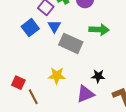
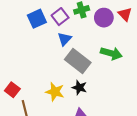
blue square: (30, 28) -> (37, 19), moved
black star: (98, 76) -> (79, 88), moved

